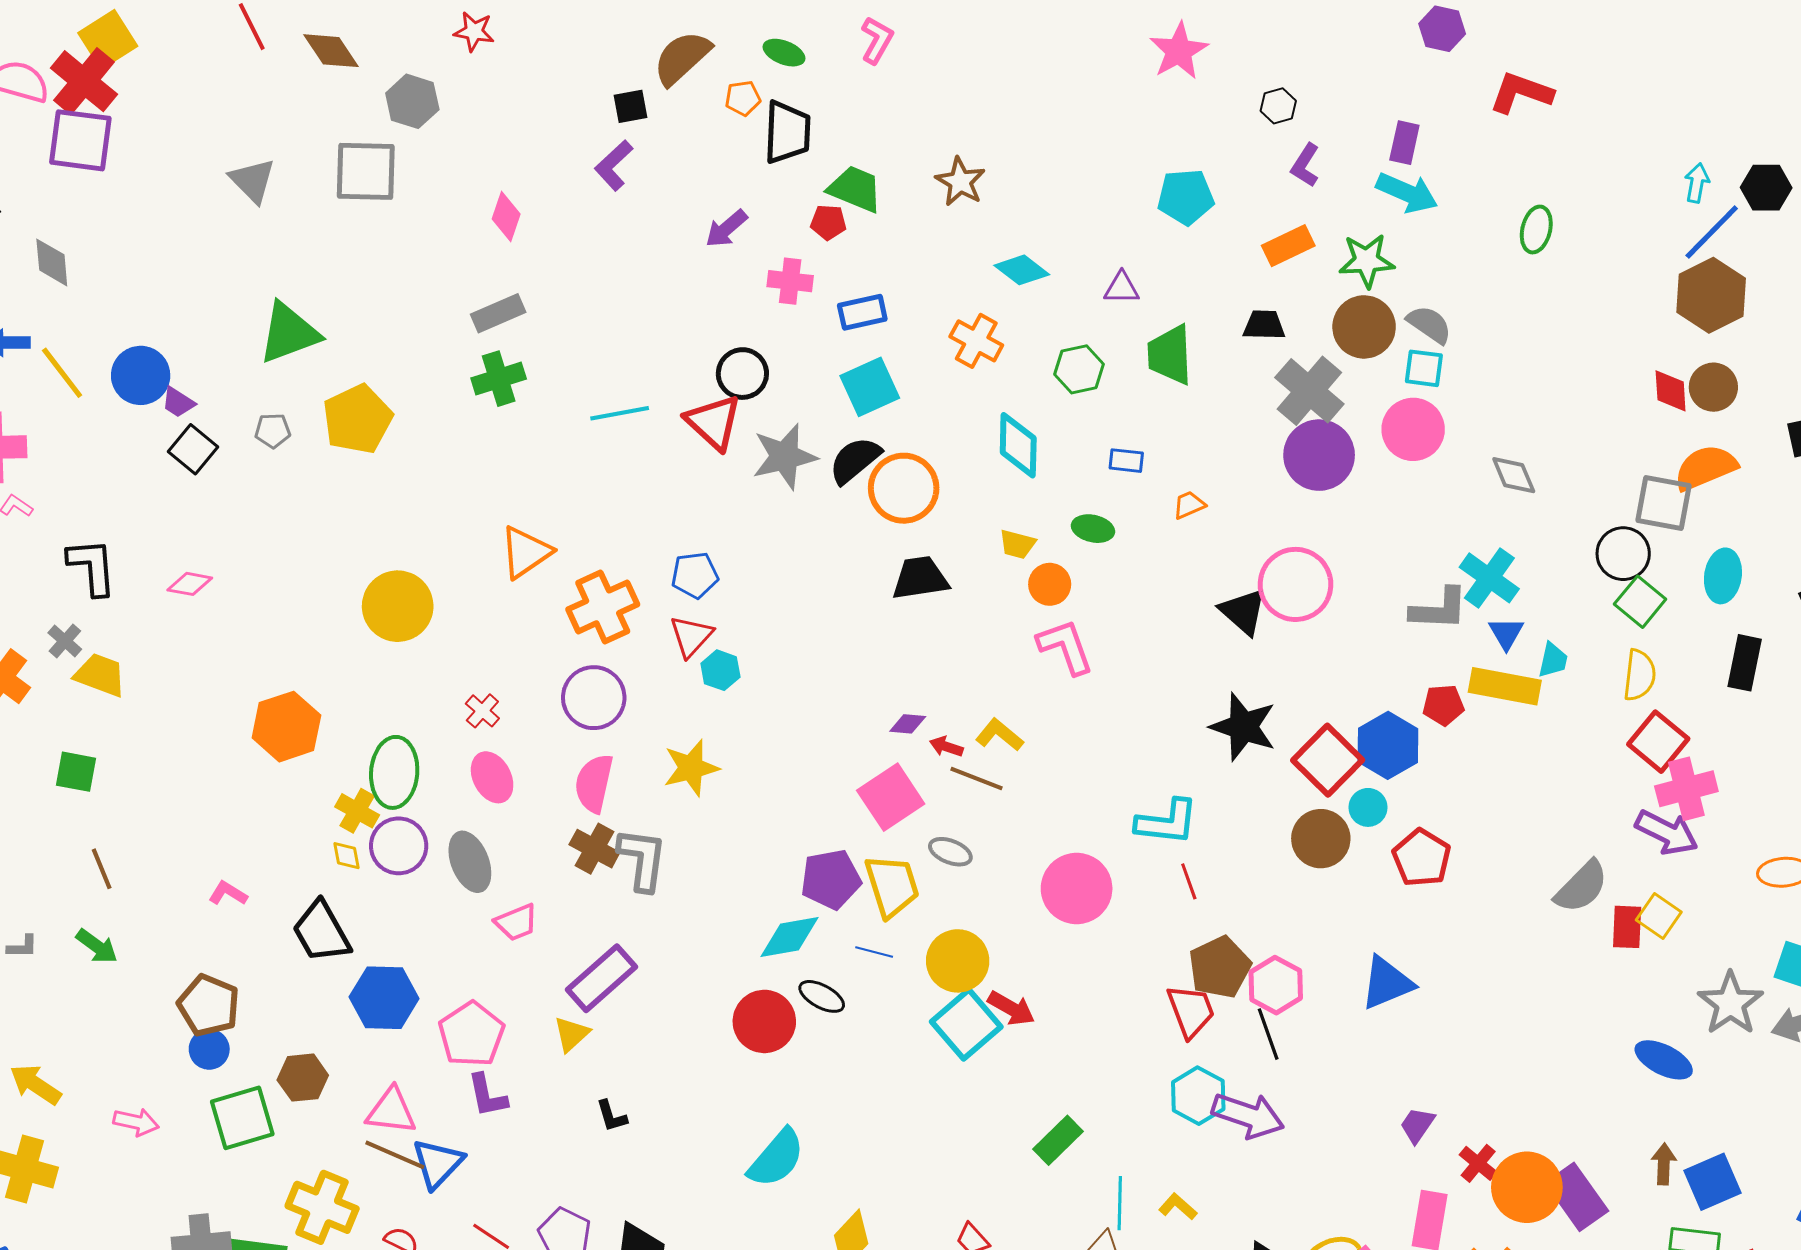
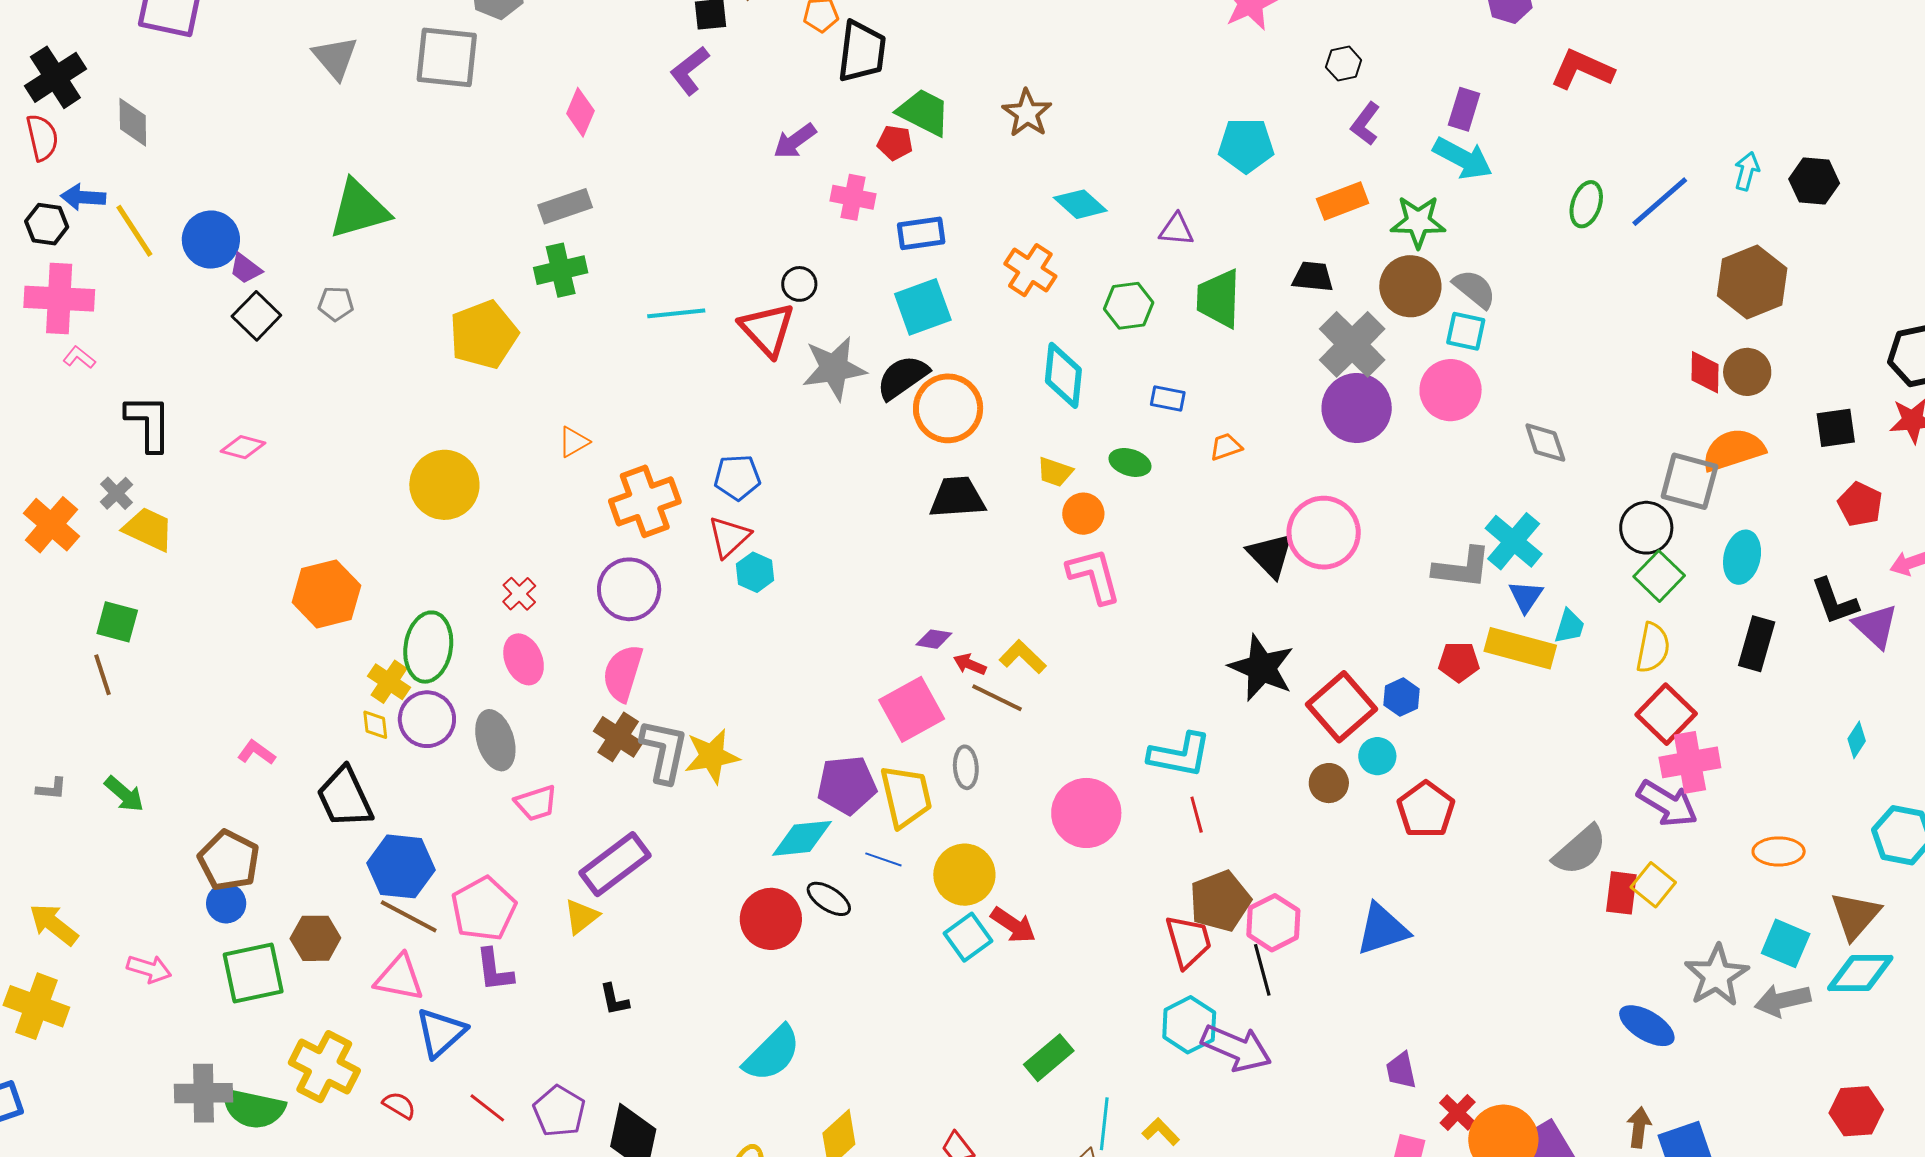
blue line: (1712, 232) -> (1660, 202), moved
black circle: (742, 374) -> (799, 284), size x0.7
yellow pentagon: (357, 419) -> (484, 335), moved
orange triangle: (526, 552) -> (574, 442), size x0.6
blue hexagon: (1388, 745) -> (1402, 697), size x0.6
yellow star: (691, 768) -> (712, 756), moved
brown circle: (1321, 839) -> (1329, 783), size x0.7
gray ellipse: (950, 852) -> (966, 767), turned 60
brown line: (102, 869) -> (103, 675), moved
cyan square: (966, 1024) -> (968, 937), size x0.7
purple trapezoid: (1417, 1125) -> (1401, 1070), turned -51
brown line: (395, 1155) -> (409, 916), moved

